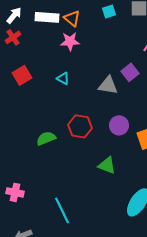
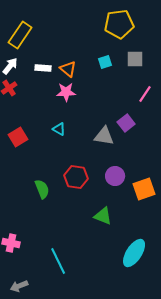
white rectangle: (47, 17) -> (43, 68), size x0.7
red square: (22, 75) -> (18, 137), moved
green semicircle: (46, 138) -> (42, 189), turned 90

